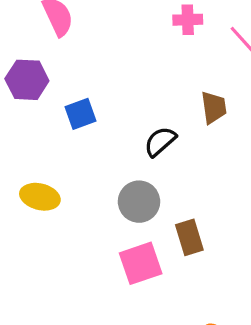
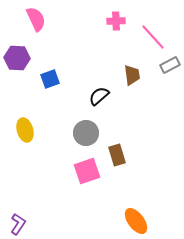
yellow ellipse: (40, 197) -> (25, 130), turned 60

